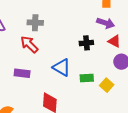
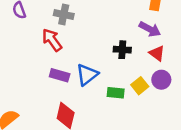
blue triangle: (62, 67) -> (87, 75), turned 42
purple rectangle: (22, 73) -> (60, 75), moved
yellow square: (107, 85) -> (140, 86), moved

